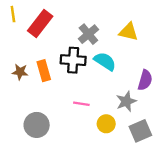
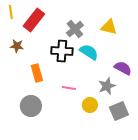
orange rectangle: (44, 71) -> (37, 73), moved
brown star: (20, 72) -> (17, 46), moved
purple semicircle: (145, 80) -> (123, 68), turned -78

